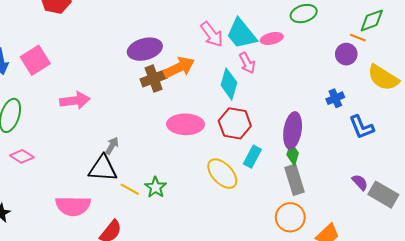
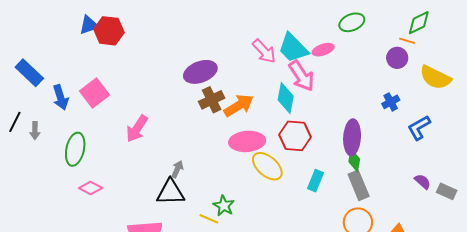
pink arrow: (247, 63) -> (301, 76), size x1.5
orange arrow: (179, 67) -> (239, 106), moved
pink arrow: (75, 100) -> (137, 129), turned 136
blue L-shape: (362, 127) -> (419, 128), turned 88
cyan rectangle: (252, 157) -> (315, 181), moved
yellow ellipse: (222, 174) -> (267, 166), moved
yellow line: (130, 189) -> (209, 219), moved
gray rectangle: (383, 195) -> (447, 191), size x0.7

